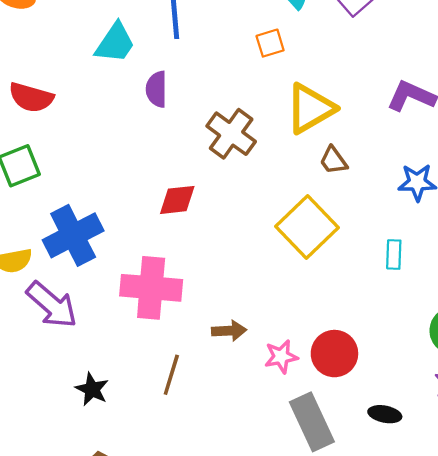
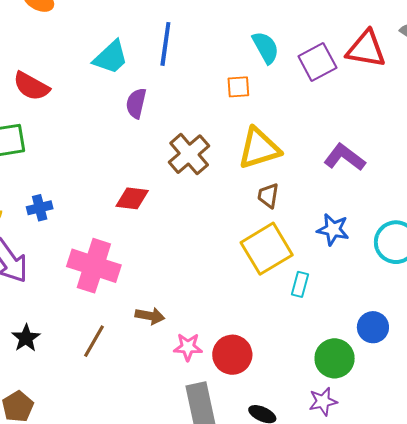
brown trapezoid: (333, 161) -> (268, 196), turned 32
yellow square: (307, 227) -> (267, 249), moved
blue cross: (73, 235) -> (40, 208), size x0.5

